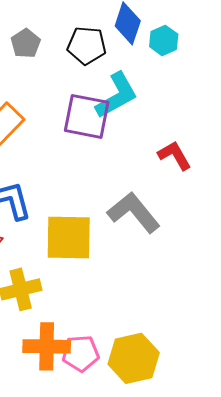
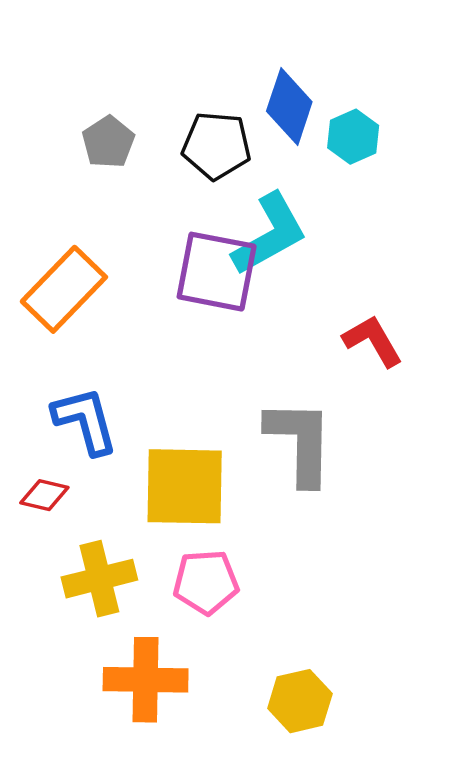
gray L-shape: (134, 212) -> (300, 442), turned 40
pink pentagon: (81, 353) -> (206, 582), moved
yellow hexagon: (134, 358) -> (300, 701), size x0.7

